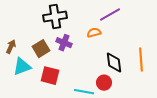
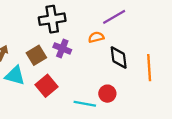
black diamond: (114, 63) -> (119, 57), moved
cyan triangle: (22, 67) -> (15, 76), turned 36
red square: (50, 76) -> (46, 86), turned 36

